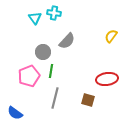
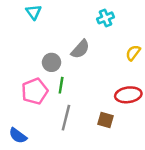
cyan cross: (54, 13) -> (106, 18), moved, turned -32
cyan triangle: (35, 18) -> (33, 12), moved
yellow semicircle: (111, 36) -> (133, 53), moved

